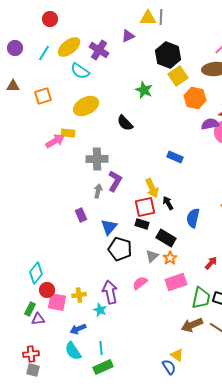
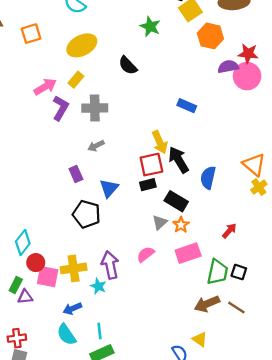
yellow rectangle: (68, 133) -> (76, 80), moved, turned -56
purple L-shape: (115, 181) -> (61, 108), moved
gray arrow: (98, 191) -> (96, 146), turned -128
black arrow: (168, 203) -> (179, 160), size x1.6
black rectangle: (142, 224) -> (148, 185), turned -32
black pentagon: (120, 249) -> (87, 214), moved
yellow cross: (79, 295) -> (74, 268), size x1.5
yellow triangle: (177, 355) -> (200, 339), moved

